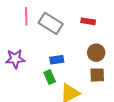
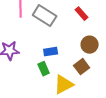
red rectangle: (88, 21) -> (82, 14), turned 40
brown square: (97, 75) -> (82, 67), moved, turned -35

